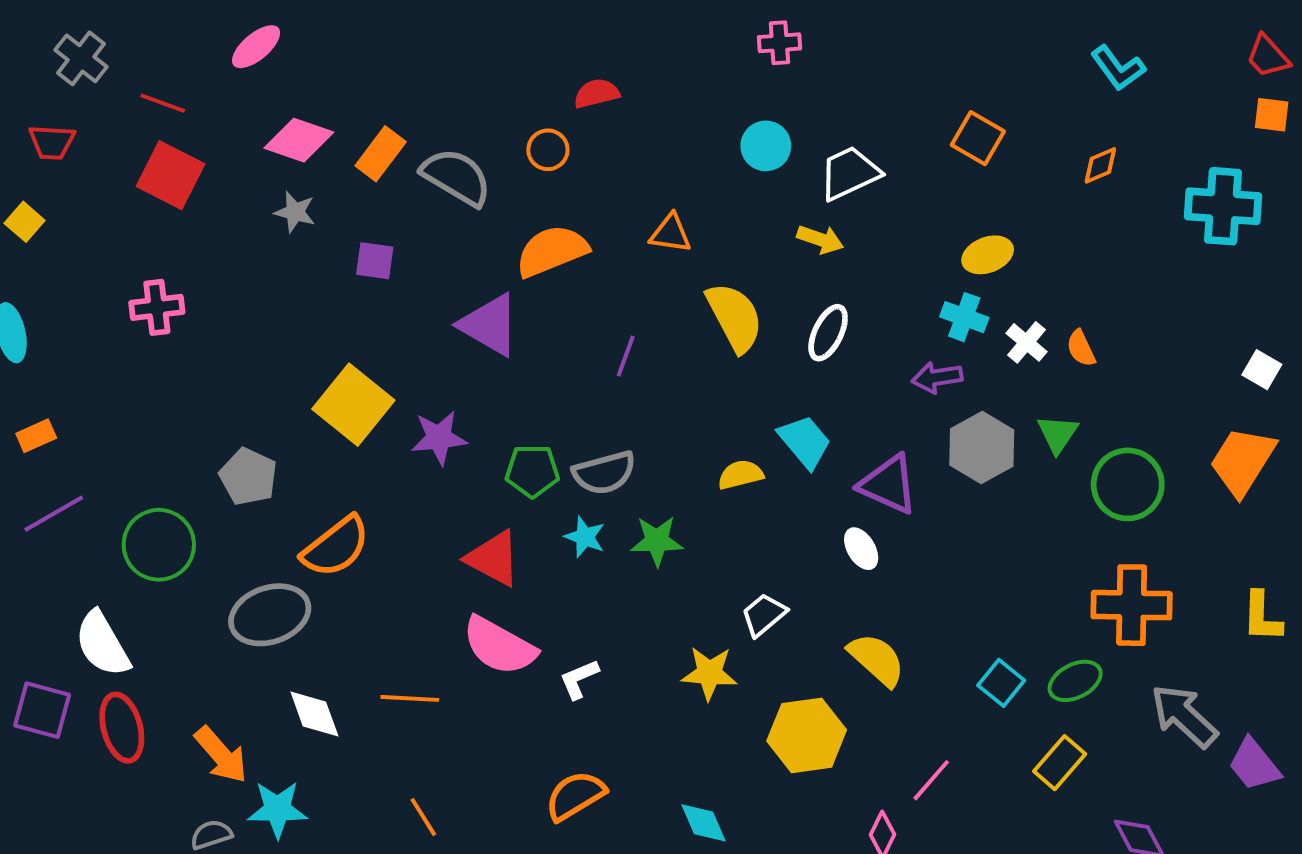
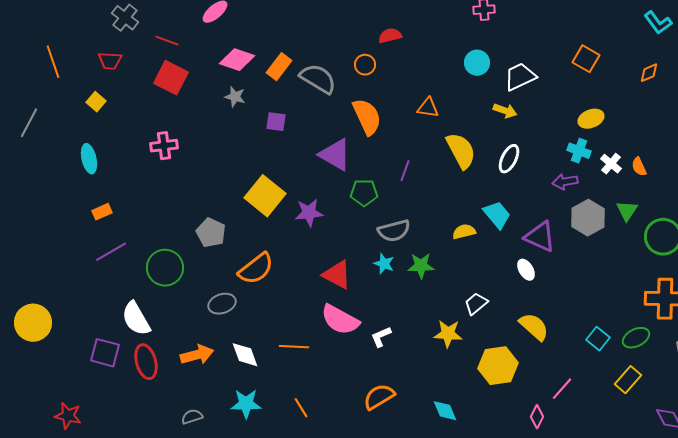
orange semicircle: (552, 251) -> (367, 117), turned 87
green pentagon: (532, 471) -> (364, 193), moved
gray ellipse: (270, 615) -> (222, 304), size x0.7
orange arrow: (221, 755) -> (197, 355), moved, turned -64
cyan star: (277, 809) -> (246, 404), moved

